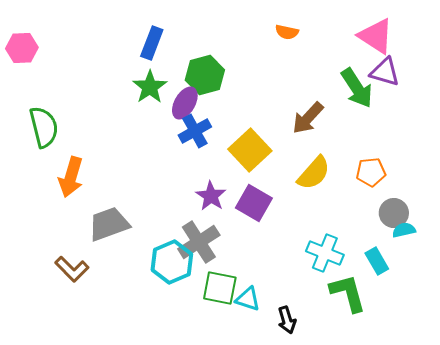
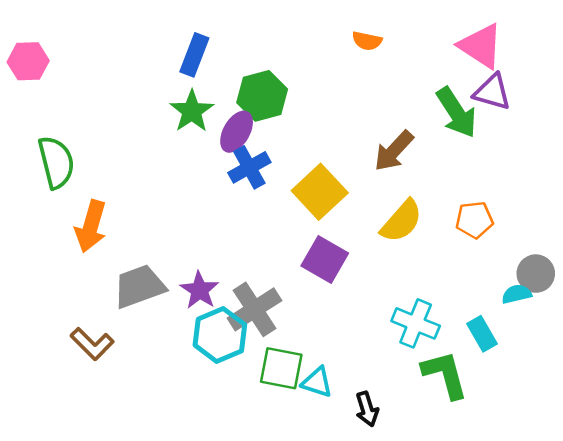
purple star: (211, 196) -> (199, 290), moved
gray circle: (394, 213) -> (536, 274), moved

